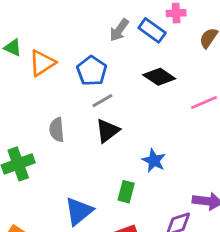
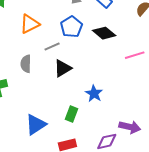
orange triangle: (42, 63) -> (30, 24), moved
blue pentagon: (92, 71) -> (71, 27), moved
gray line: (102, 101) -> (52, 47), moved

